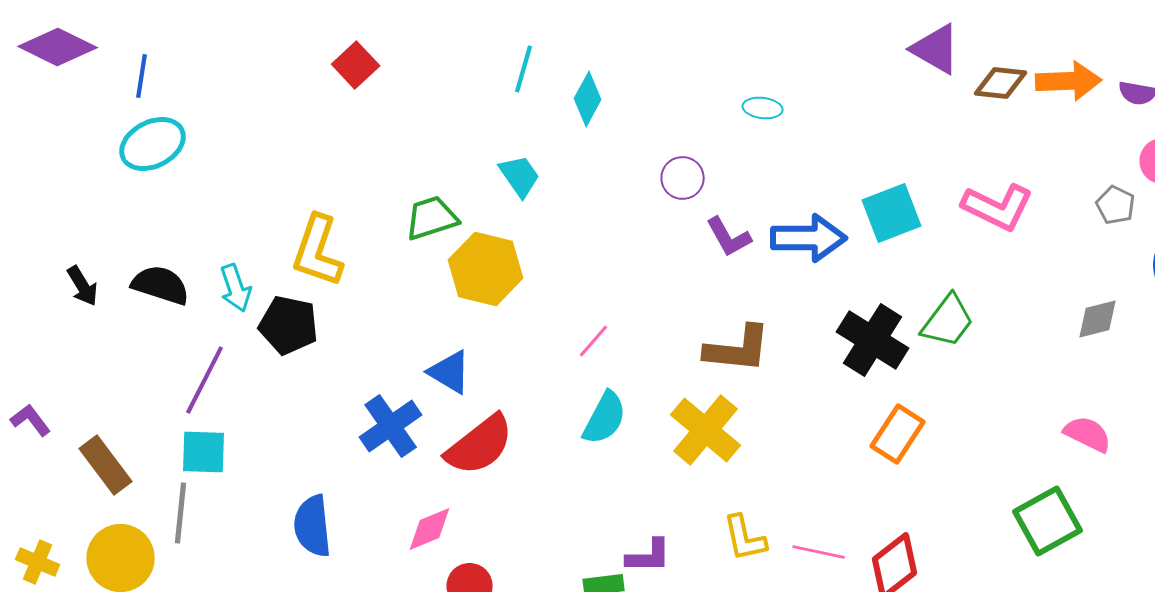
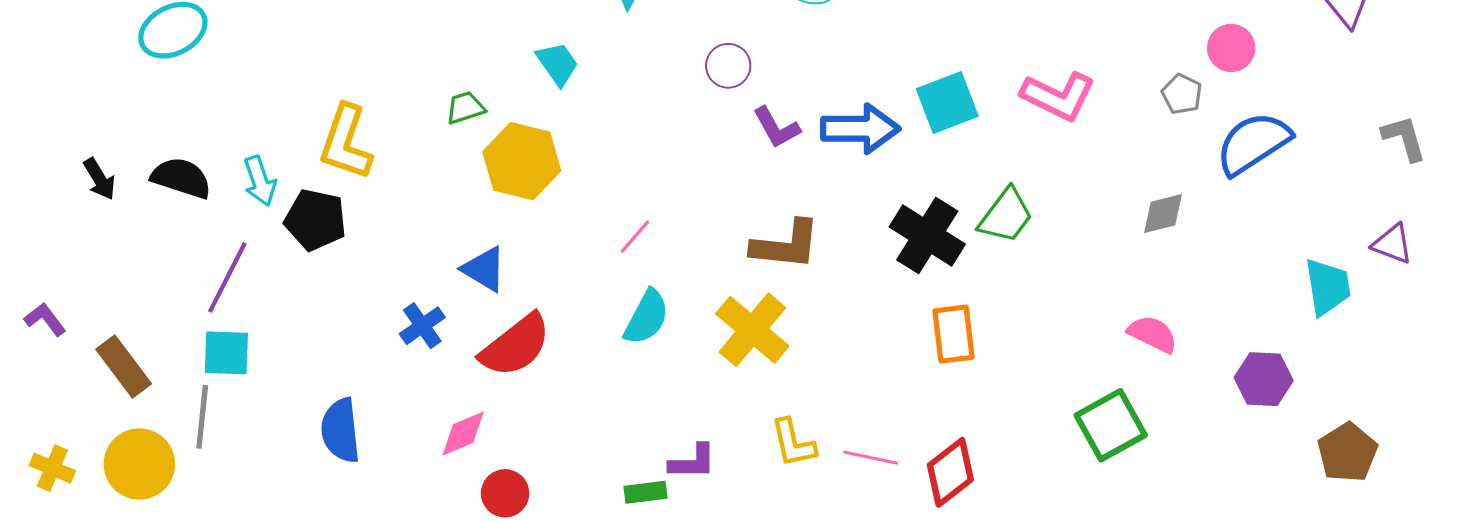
green trapezoid: (432, 218) -> (465, 108), size x0.7
blue cross: (391, 426) -> (422, 326), size x0.7
orange rectangle: (898, 434) -> (953, 334), turned -40

